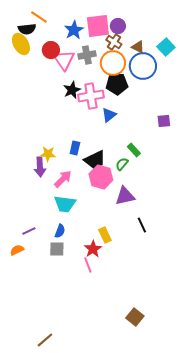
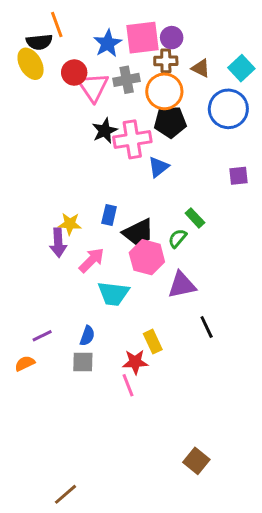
orange line: (39, 17) -> (57, 25), turned 36
brown cross: (114, 42) -> (166, 61), turned -35
blue circle: (143, 66) -> (228, 109), moved
cyan trapezoid: (65, 204) -> (113, 294), moved
red star: (93, 249) -> (135, 362), turned 30

